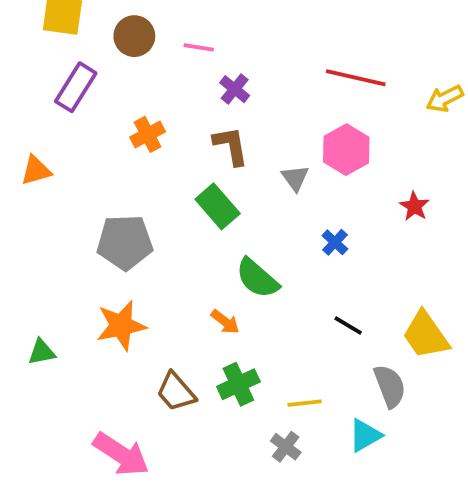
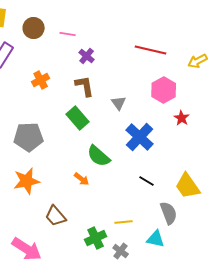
pink hexagon: (346, 150) -> (164, 90), moved
blue cross: (335, 242) -> (140, 137), size x2.0
green cross: (238, 384) -> (96, 238), moved
cyan triangle: (365, 435) -> (156, 239), turned 42
gray cross: (286, 447) -> (121, 251), moved

